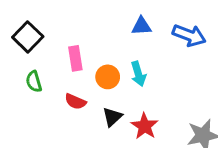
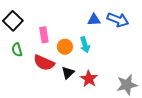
blue triangle: (141, 26) -> (94, 20), moved
red semicircle: (75, 102) -> (44, 63), size x1.5

